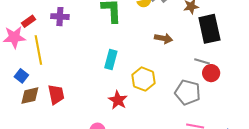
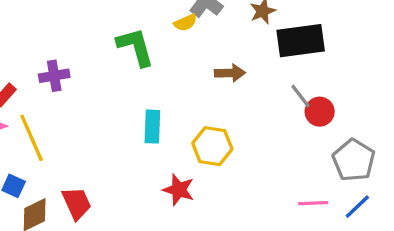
black rectangle: (209, 29) -> (301, 41), turned -72
gray line: (202, 61) -> (300, 96), turned 49
gray pentagon: (188, 92) -> (354, 160), moved, turned 30

